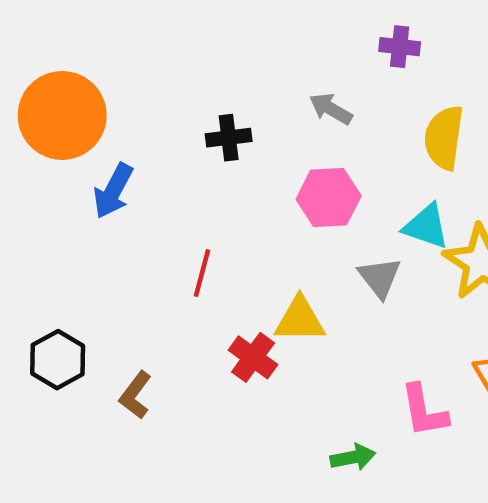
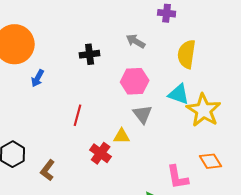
blue arrow: (113, 191) -> (38, 78), size x0.7
gray triangle: (380, 277) -> (143, 114), moved
yellow triangle: (300, 320) -> (122, 136), size x0.7

